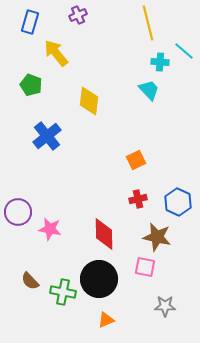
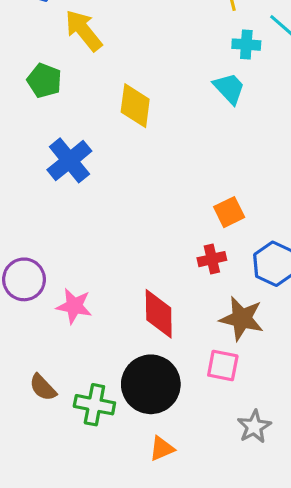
orange square: (136, 160) -> (229, 212), moved
gray star: (165, 306) -> (254, 427), turned -30

